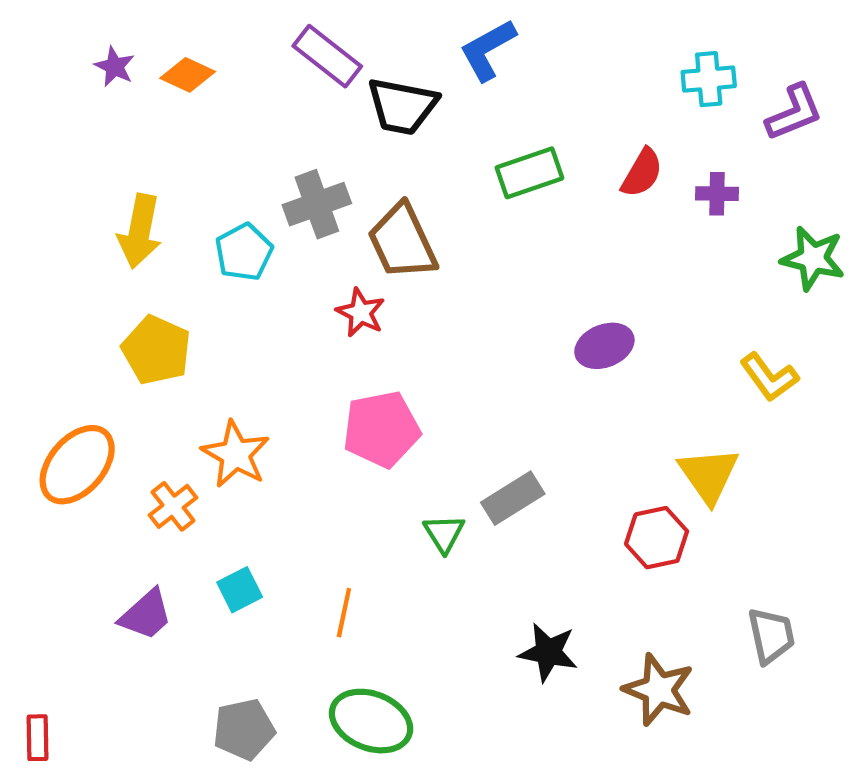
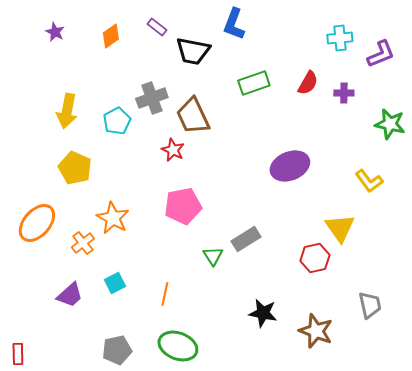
blue L-shape: (488, 50) -> (234, 24), turned -40
purple rectangle: (327, 56) -> (157, 27), size x0.6
orange diamond: (188, 75) -> (111, 36), moved, turned -60
purple ellipse: (604, 346) -> (290, 166), size x1.4

